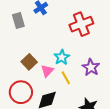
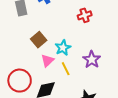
red cross: (81, 24) -> (85, 15), size x0.6
brown square: (29, 62) -> (39, 40), moved

